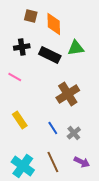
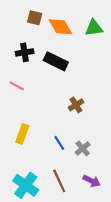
orange diamond: (54, 24) -> (60, 27), turned -30
green triangle: (76, 48) -> (94, 28), moved
brown cross: (68, 94) -> (76, 105), size x0.6
yellow rectangle: (20, 120) -> (22, 134), turned 54

